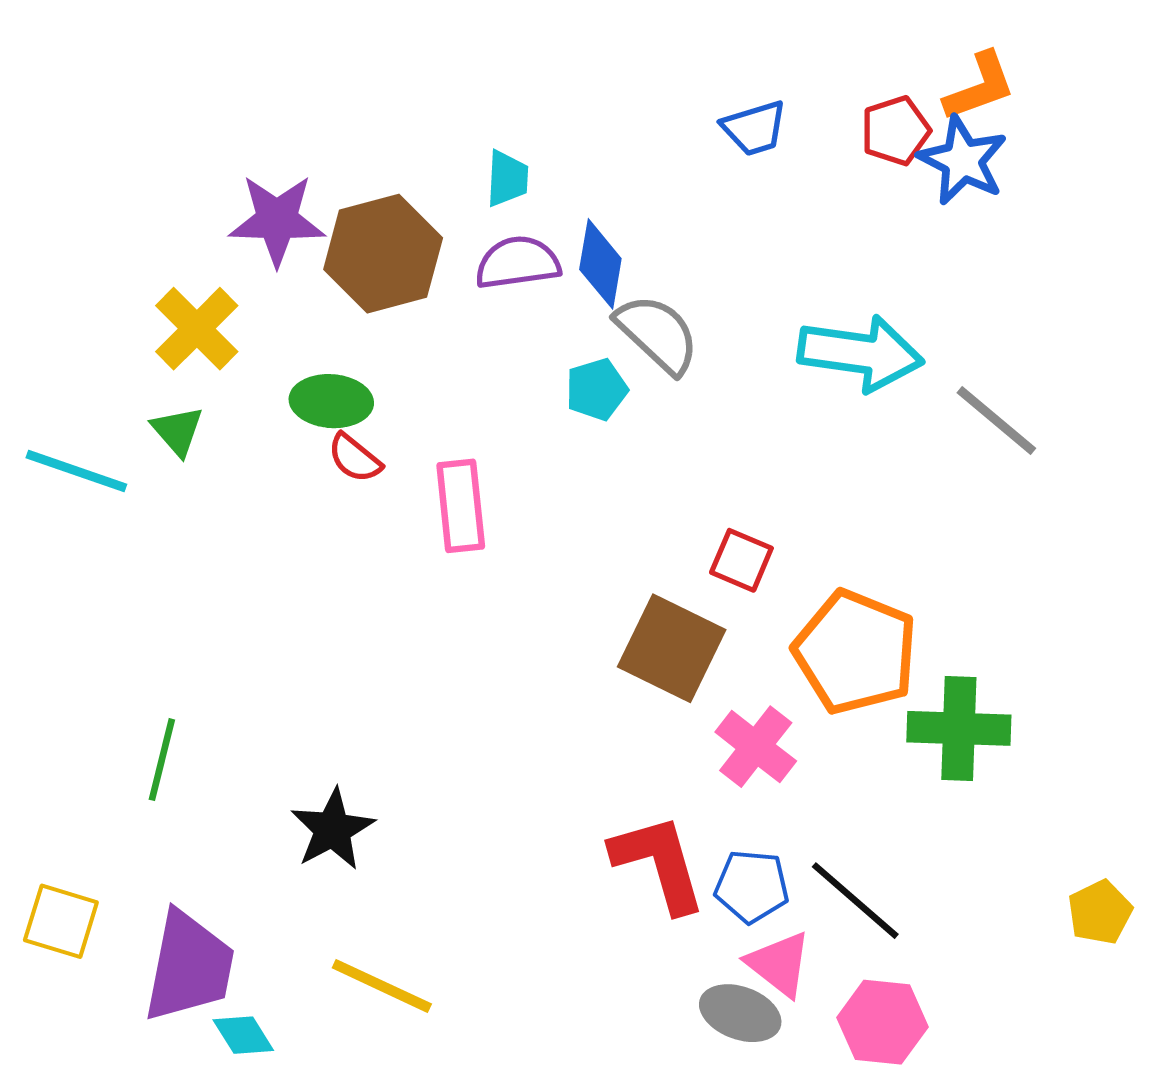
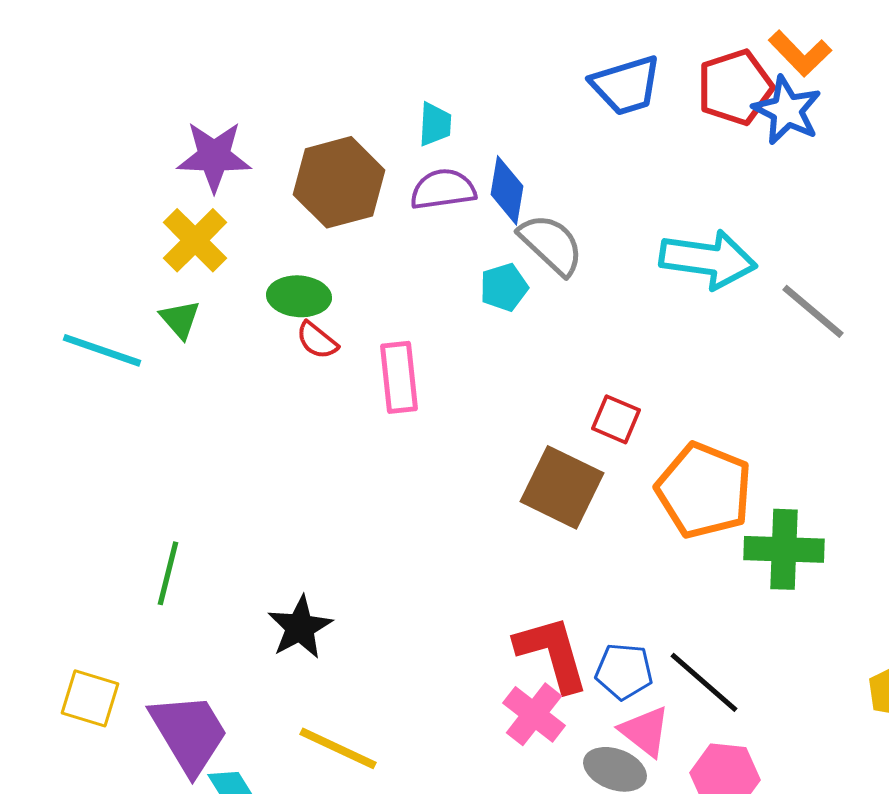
orange L-shape: (980, 87) -> (800, 53), turned 66
blue trapezoid: (754, 128) -> (626, 85), size x1.4
red pentagon: (895, 131) -> (735, 87), size x1.4
purple star: (277, 220) -> (214, 156), moved
pink cross: (756, 747) -> (534, 714), moved
purple trapezoid: (189, 967) -> (189, 733), turned -42

